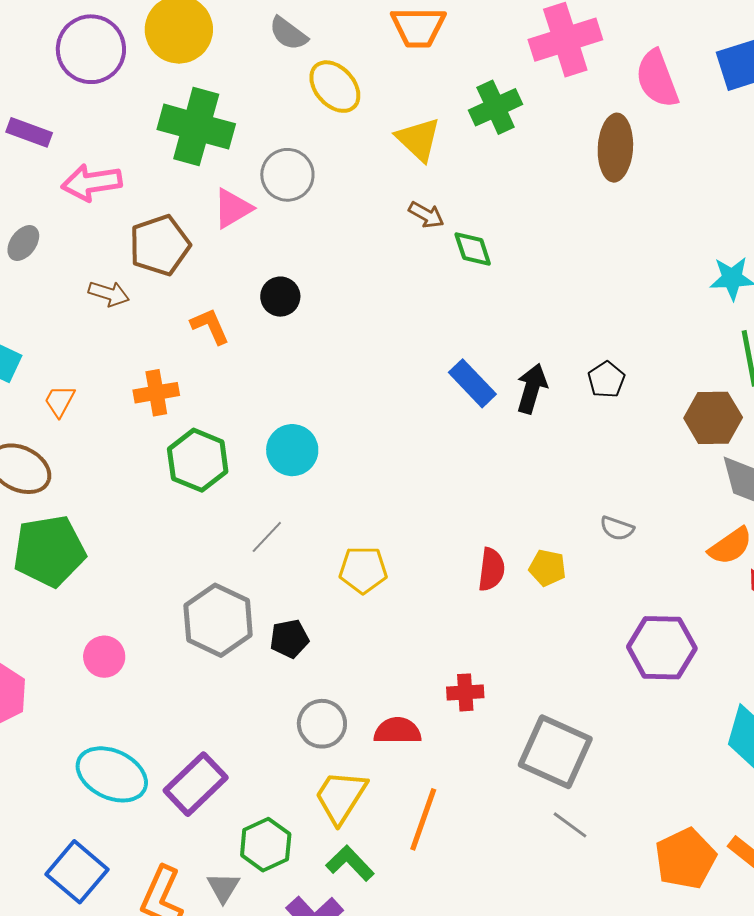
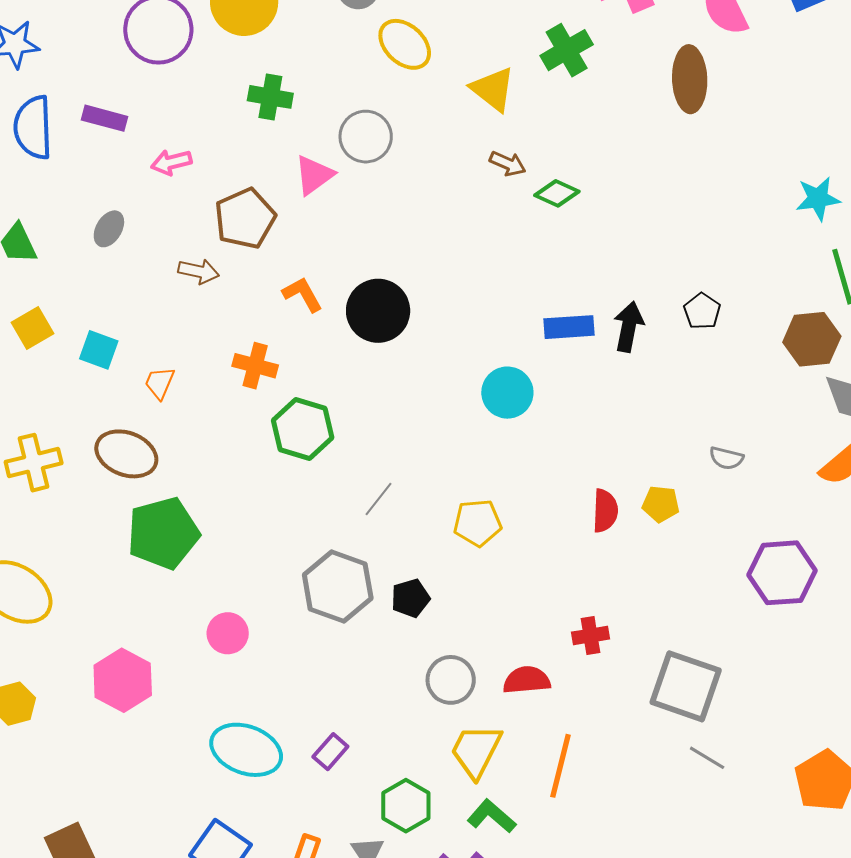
green cross: (196, 127) -> (270, 97), size x0.6
pink arrow: (92, 182) -> (171, 162), size x0.7
green diamond: (473, 249) -> (557, 193), turned -42
black circle: (280, 297) -> (378, 311), moved, size x1.6
blue rectangle: (472, 383) -> (569, 327), turned -45
orange cross: (156, 393) -> (255, 366), turned 30
cyan circle: (292, 450) -> (507, 393), moved
purple rectangle: (196, 784) -> (330, 752), size x0.6

